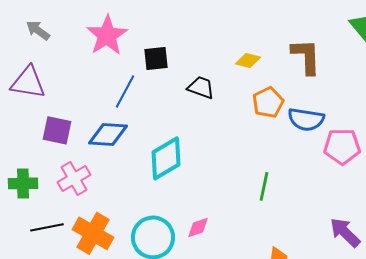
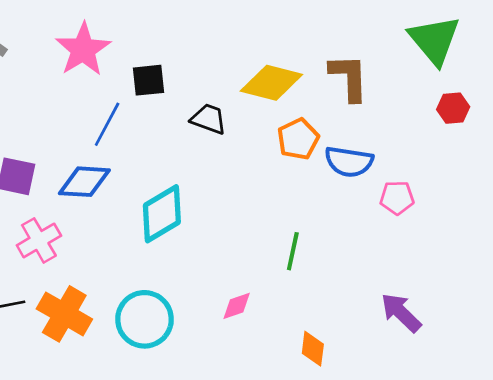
yellow diamond: (248, 60) -> (271, 83), size x1.8
pink pentagon: (342, 146) -> (397, 198), size x0.7
pink diamond: (198, 227) -> (237, 306), moved

